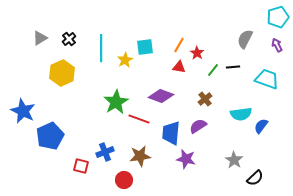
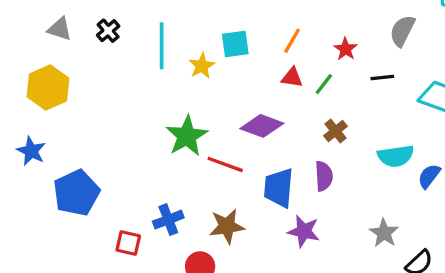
gray triangle: (40, 38) -> (60, 29), turned 49
red star: (197, 53) -> (346, 49), moved
green line: (213, 70) -> (324, 84), moved
yellow hexagon: (62, 73) -> (48, 87), moved
blue star: (23, 111) -> (31, 151), size x0.7
purple semicircle: (198, 126) -> (324, 176), turned 120

